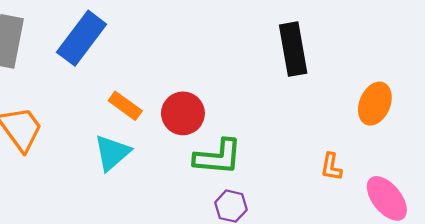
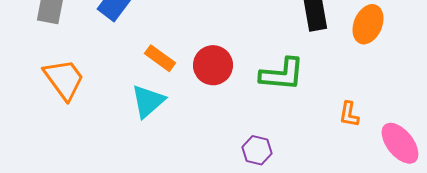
orange ellipse: (375, 104) -> (368, 24), moved
green L-shape: (218, 157) -> (282, 74), moved

